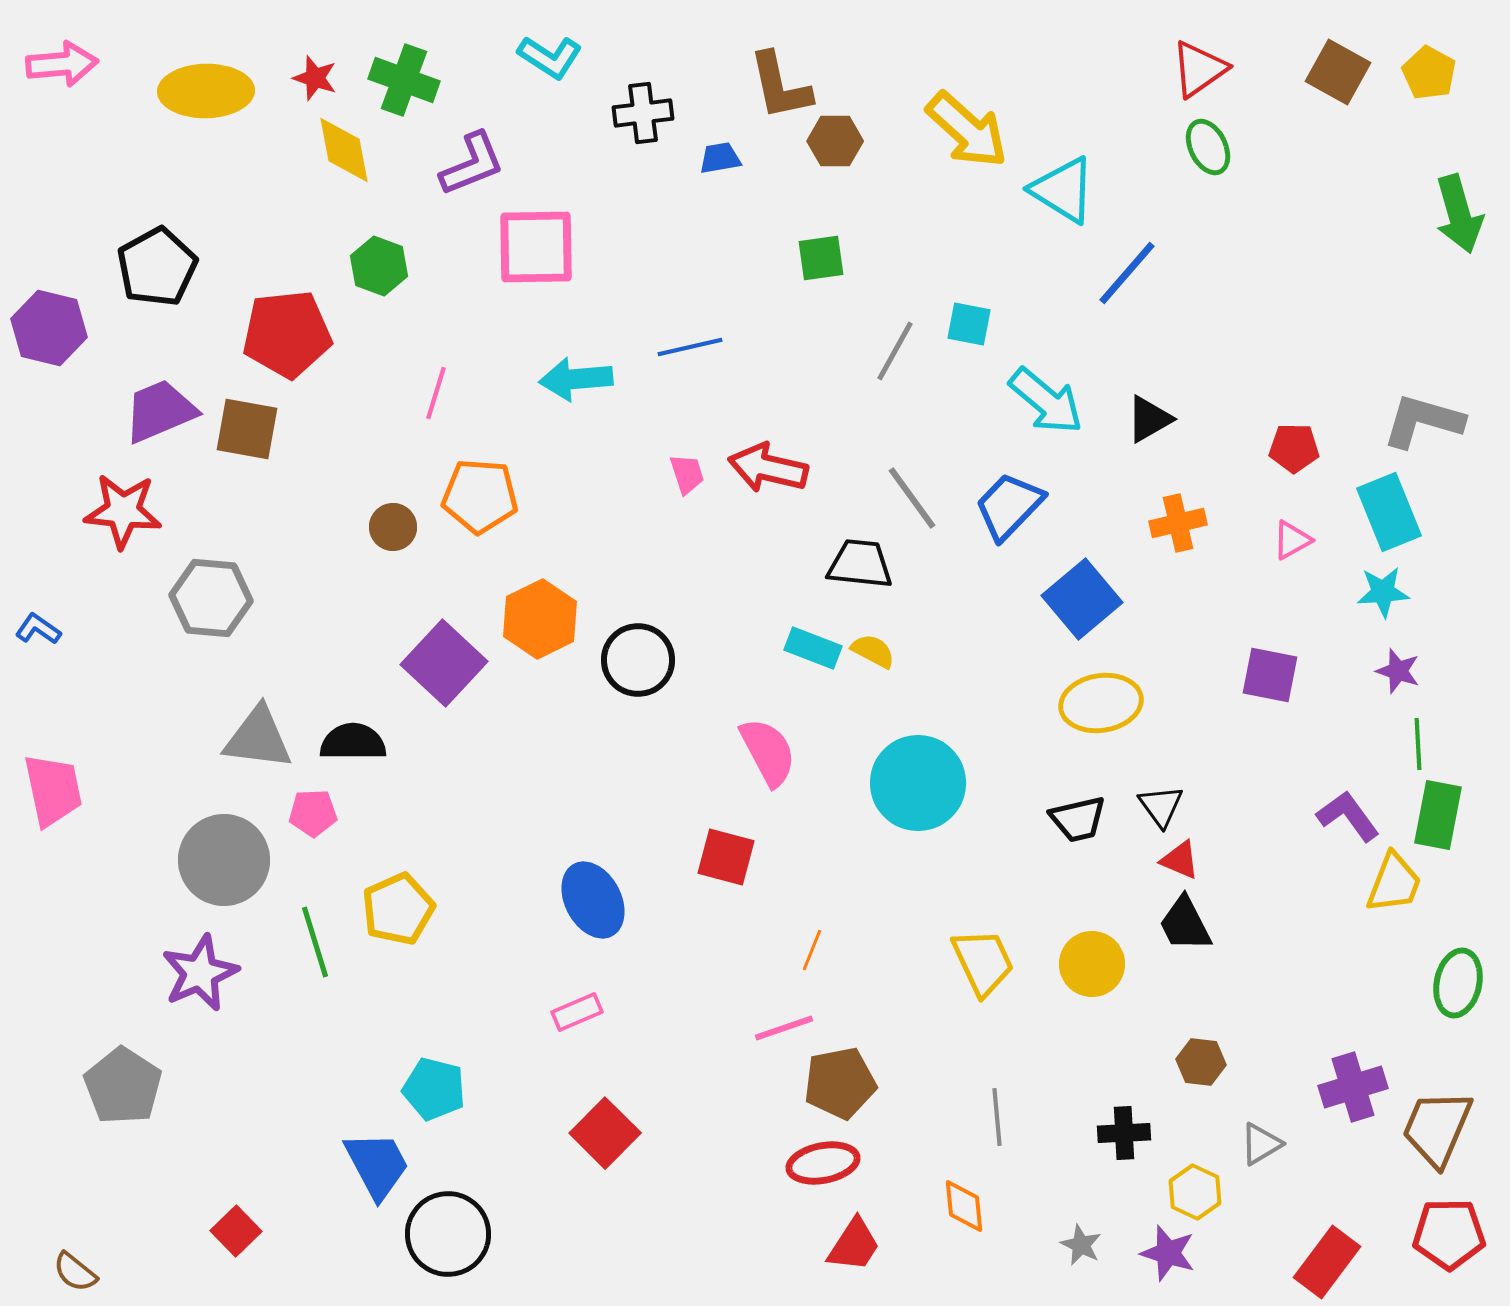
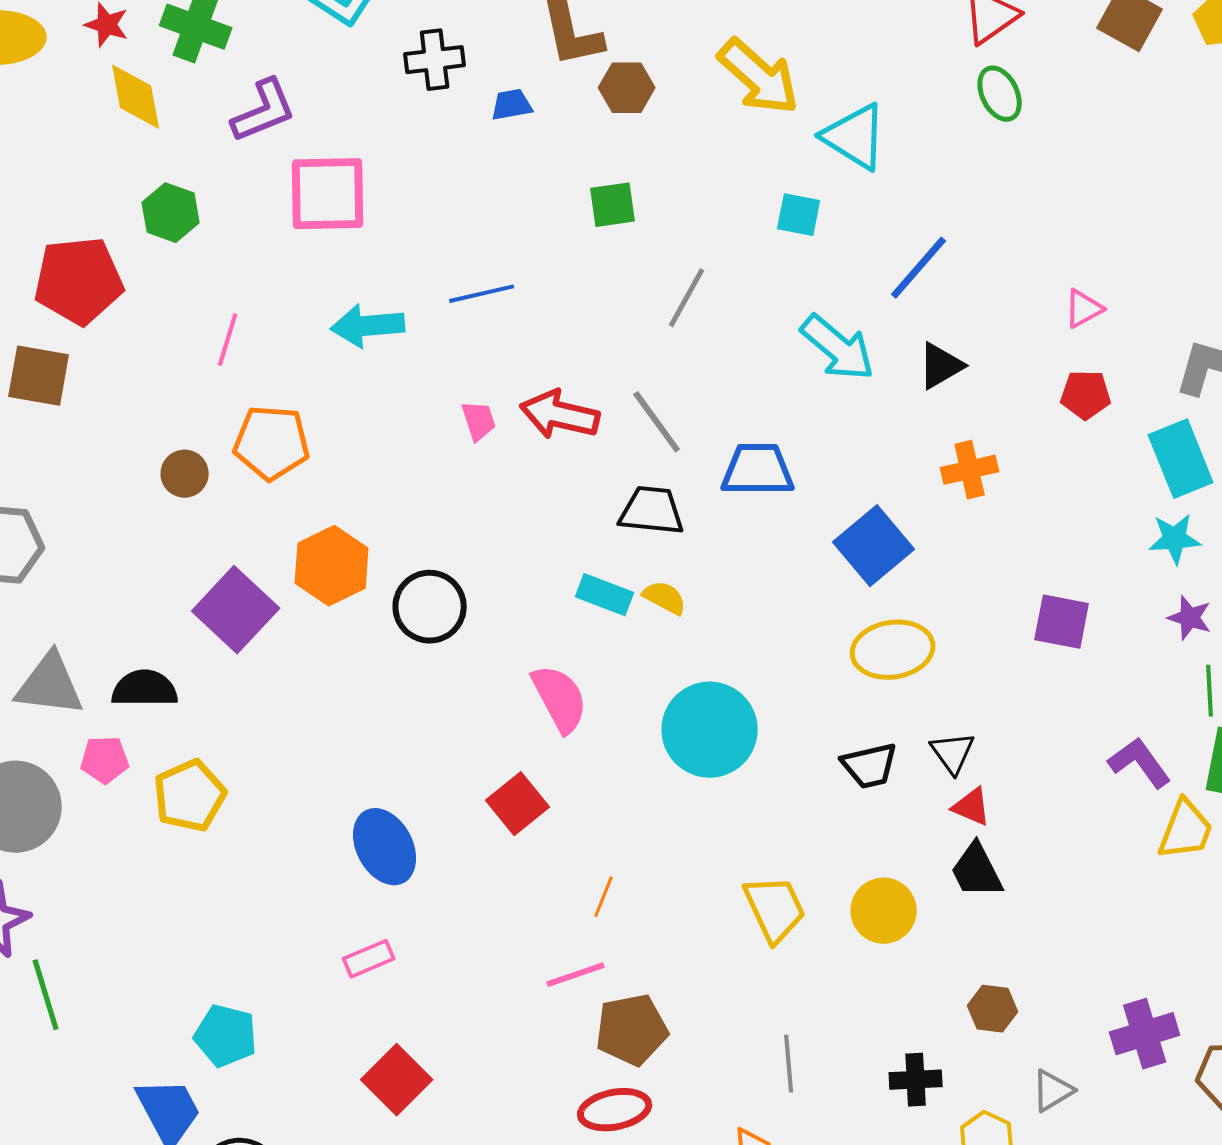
blue line: (1127, 273) -> (919, 268), moved
cyan square: (969, 324) -> (799, 215), moved
gray line: (912, 498) -> (657, 422), moved
blue trapezoid: (1009, 506) -> (758, 470), moved, turned 46
pink triangle: (1292, 540) -> (1084, 309), moved
red square: (726, 857) -> (518, 804), turned 36
yellow pentagon: (398, 909) -> (190, 796), moved
green line: (315, 942) -> (46, 995), moved

